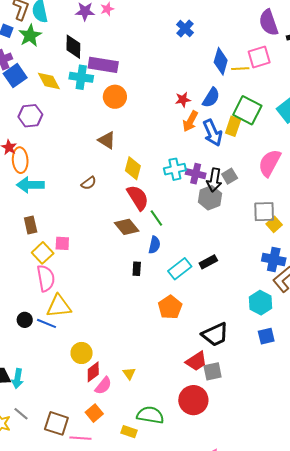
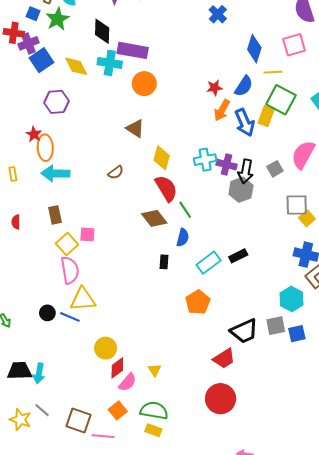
yellow line: (240, 69) -> (273, 72), moved
gray square: (230, 176) -> (275, 169), moved
gray square: (213, 371) -> (276, 326), moved
green semicircle: (150, 415) -> (154, 411), moved

